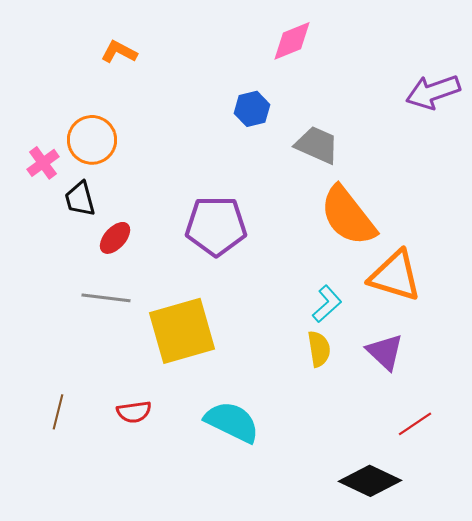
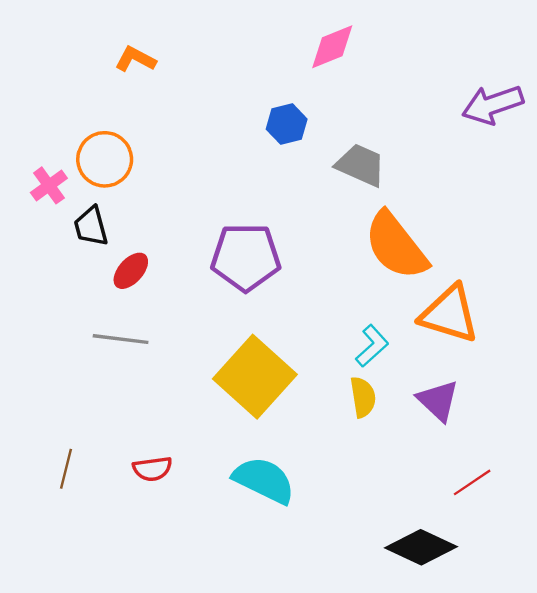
yellow square: (182, 331) -> (255, 377), moved, turned -32

